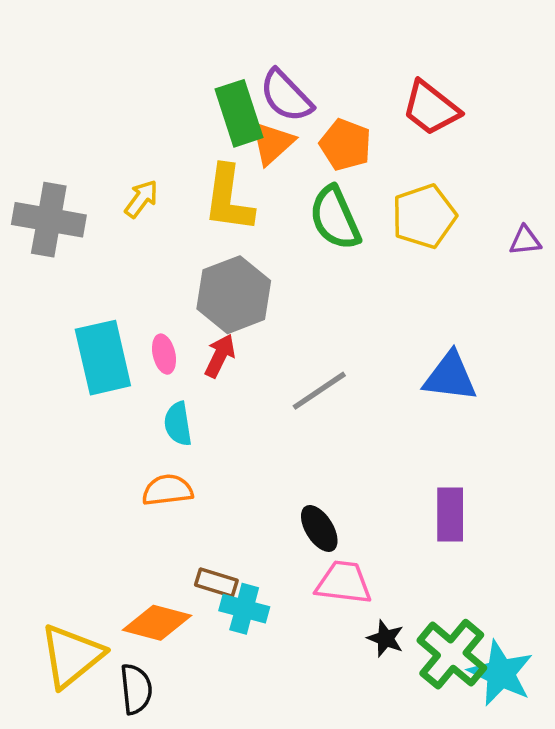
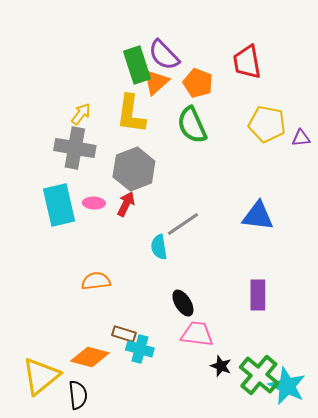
red trapezoid: (431, 108) -> (247, 62), turned 42
yellow pentagon: (424, 216) -> (267, 124), moved, turned 30
gray cross: (49, 220) -> (75, 148), moved
pink ellipse: (164, 354) -> (94, 203), turned -75
cyan semicircle: (178, 424) -> (159, 247), moved

